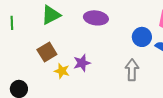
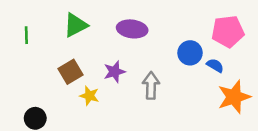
purple star: (82, 63) -> (115, 72), moved
gray arrow: (132, 70) -> (151, 86), moved

